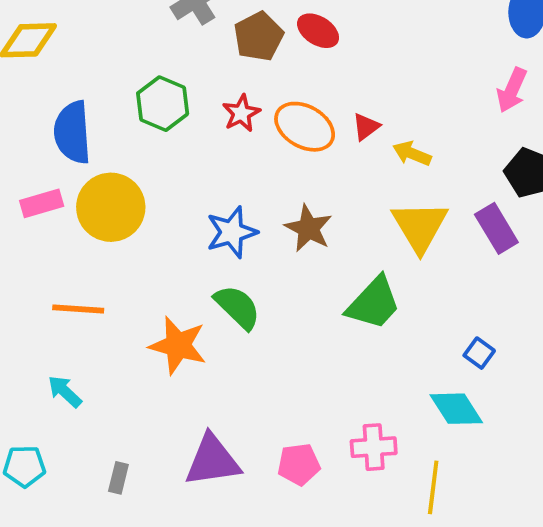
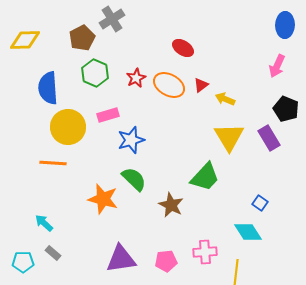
red ellipse: (318, 31) -> (183, 48), moved
brown pentagon: (259, 36) -> (82, 38), moved
pink rectangle: (42, 203) -> (108, 115), moved
brown star: (308, 228) -> (171, 205), moved
orange line: (78, 309) -> (53, 163), moved
gray rectangle: (118, 478) -> (53, 253), moved, turned -63

